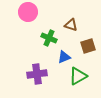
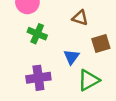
green cross: (49, 38) -> (37, 34), moved
blue triangle: (64, 57) -> (72, 57), turned -32

